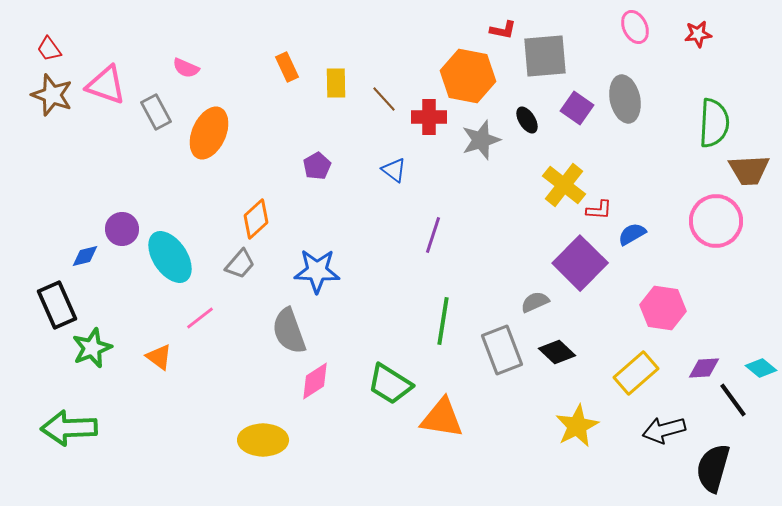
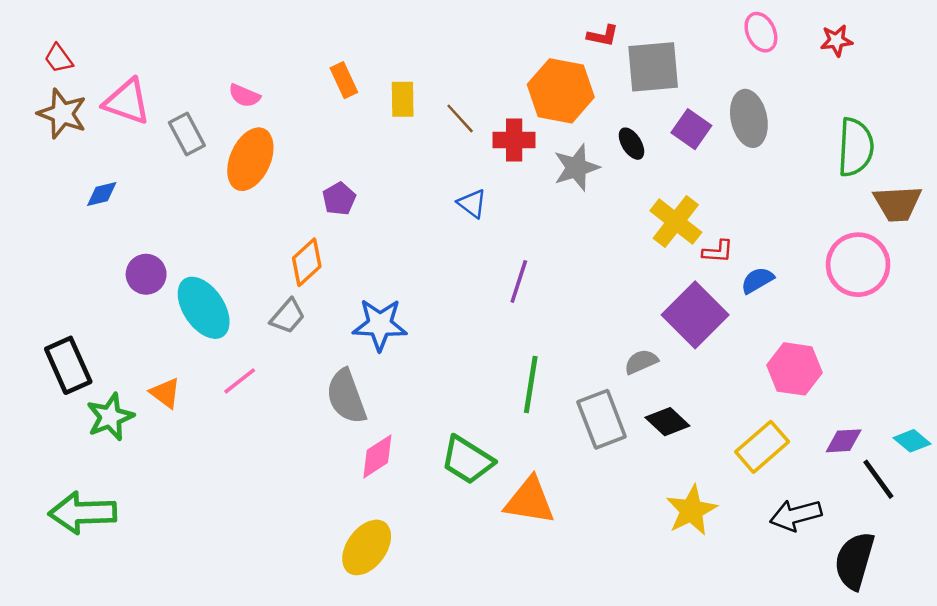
pink semicircle: (186, 68) -> (244, 96), moved
purple pentagon: (317, 166) -> (339, 199), moved
blue diamond: (85, 256) -> (102, 194), moved
orange triangle: (159, 357) -> (165, 393), moved
yellow ellipse: (263, 440) -> (367, 547), moved, turned -54

